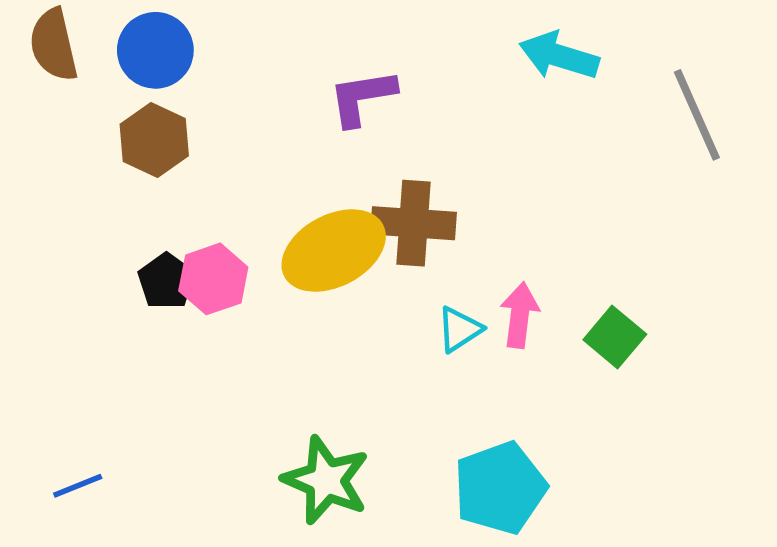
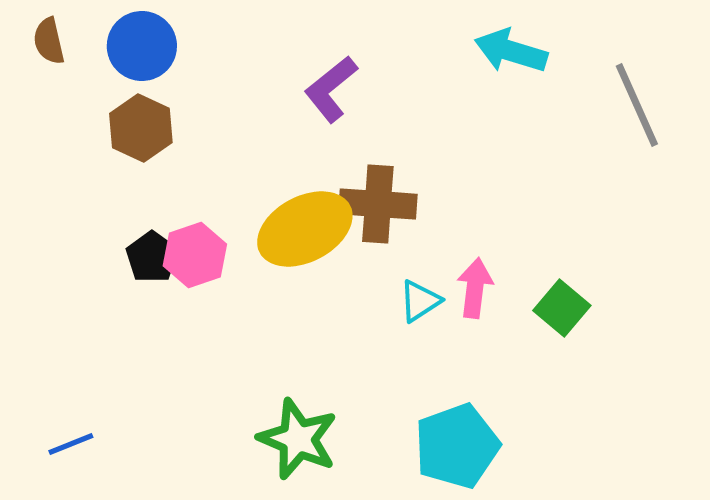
brown semicircle: (54, 45) -> (49, 41), size x0.7
purple L-shape: (362, 97) -> (331, 89), turned -30

